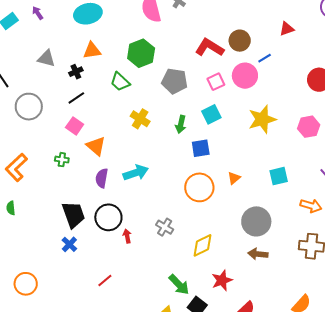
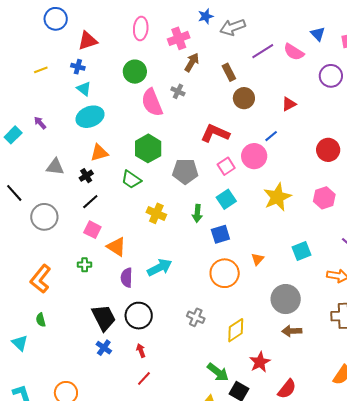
brown circle: (240, 41) -> (244, 98), moved
red arrow: (127, 236) -> (141, 351), moved

